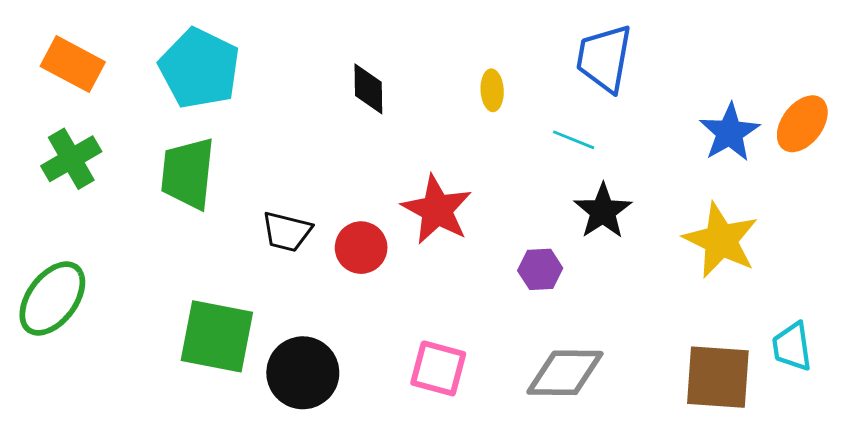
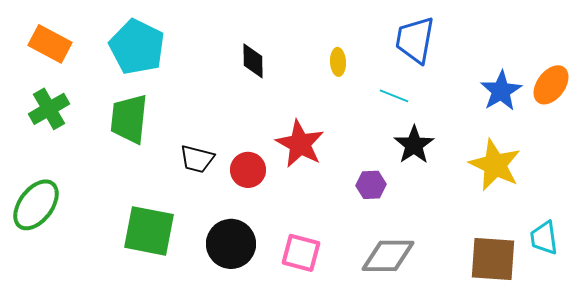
black circle: (303, 373) -> (231, 244), moved

